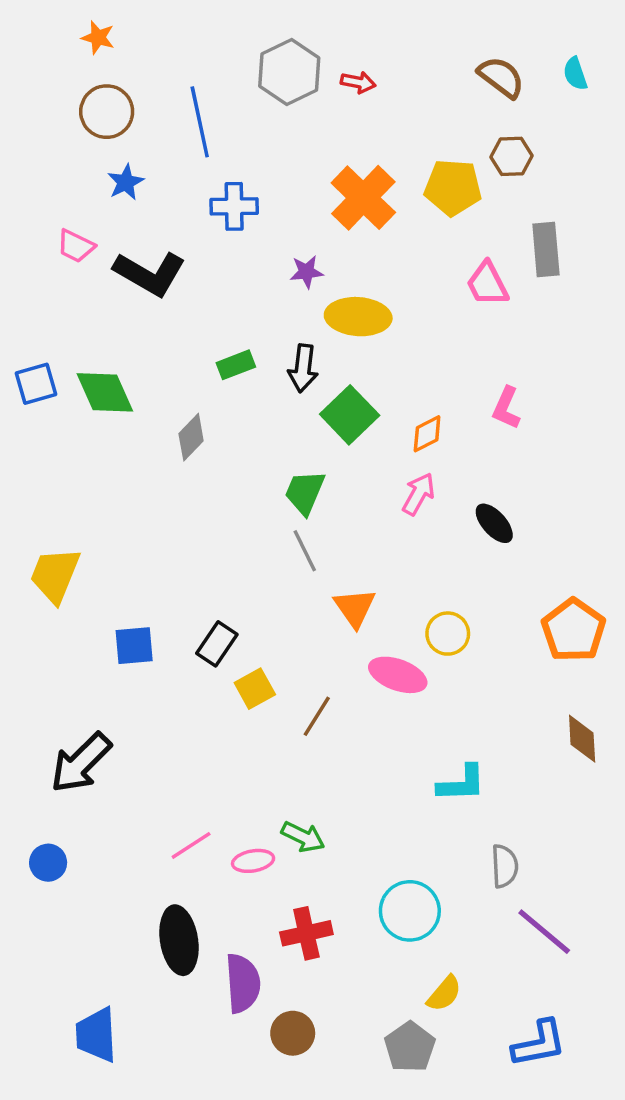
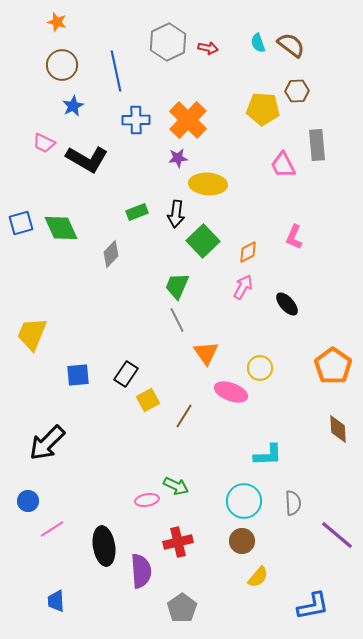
cyan semicircle: (575, 74) -> (258, 43), moved
orange cross: (363, 198) -> (188, 120), moved
pink line: (191, 845) -> (52, 529), moved
cyan circle: (410, 911) -> (244, 501), moved
purple line: (544, 932) -> (337, 535), moved
brown circle: (293, 1033) -> (242, 541), moved
blue trapezoid: (96, 1035) -> (56, 601), size x0.7
gray pentagon: (410, 1047) -> (182, 608), moved

